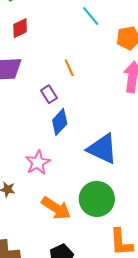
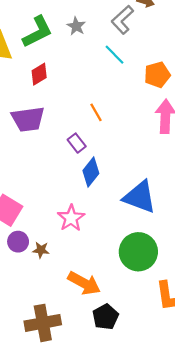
orange arrow: (56, 208) -> (84, 283), moved

